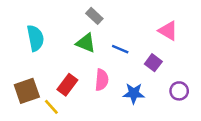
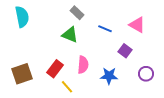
cyan semicircle: (35, 38) -> (22, 17), moved
blue line: (120, 49) -> (105, 29), moved
yellow line: (51, 107) -> (67, 87), moved

